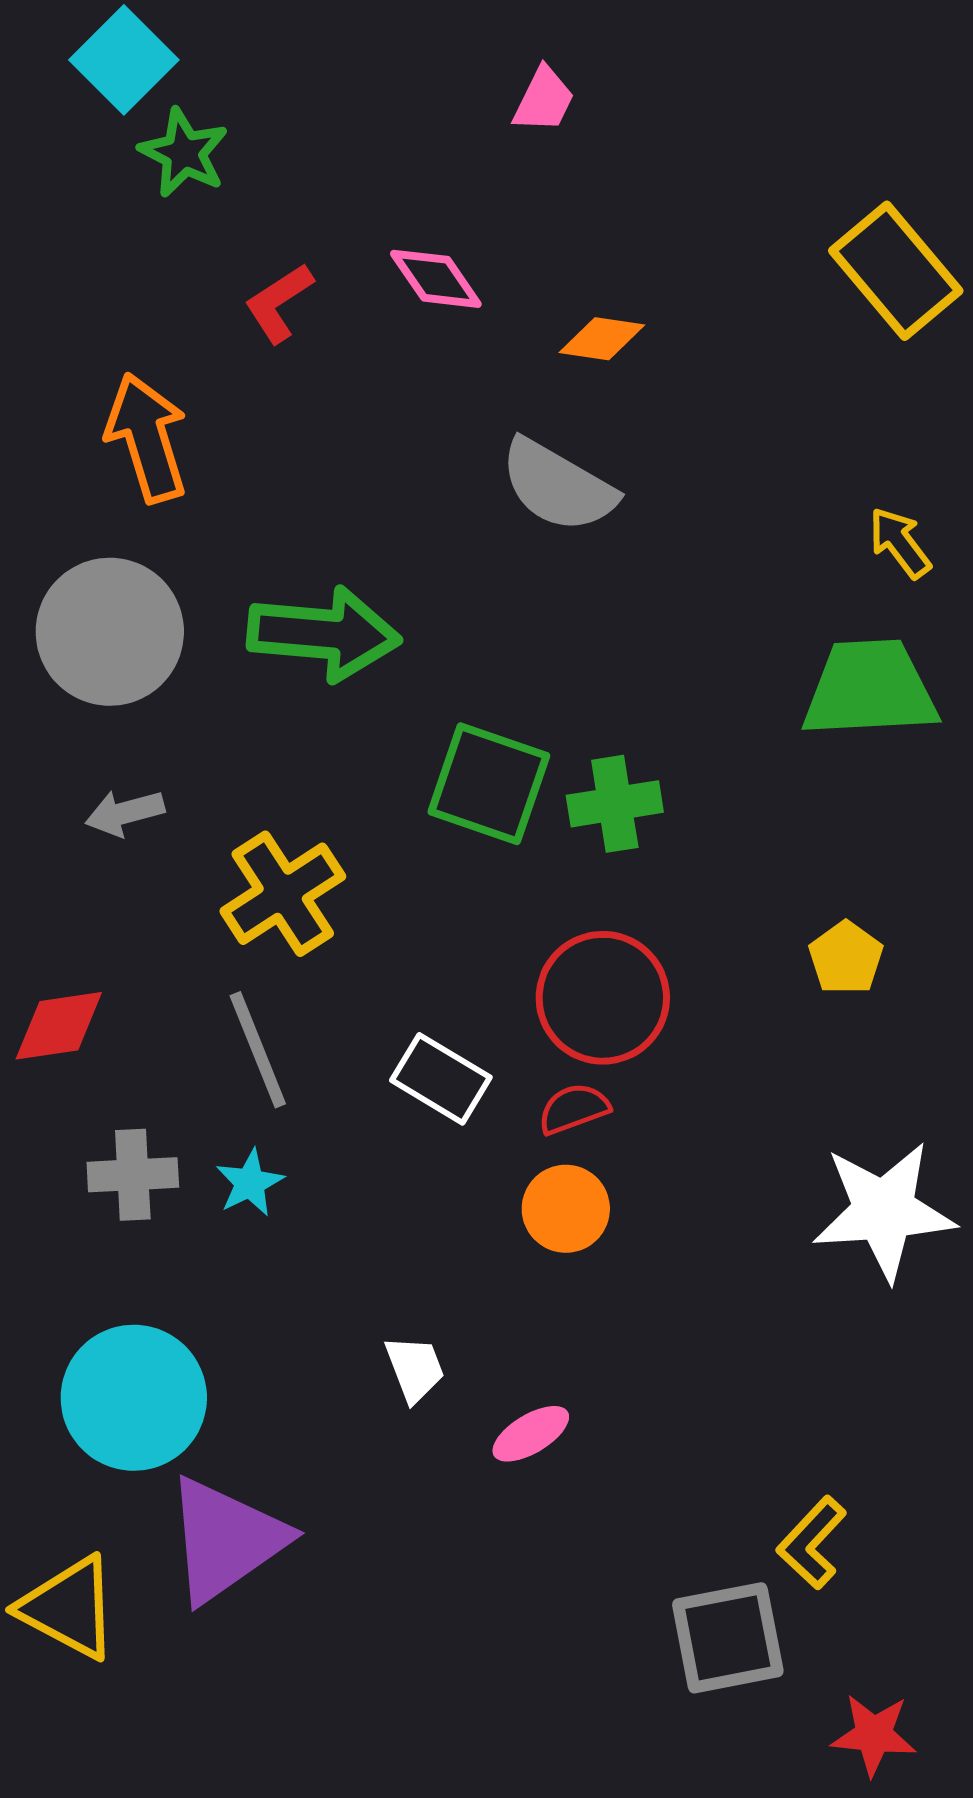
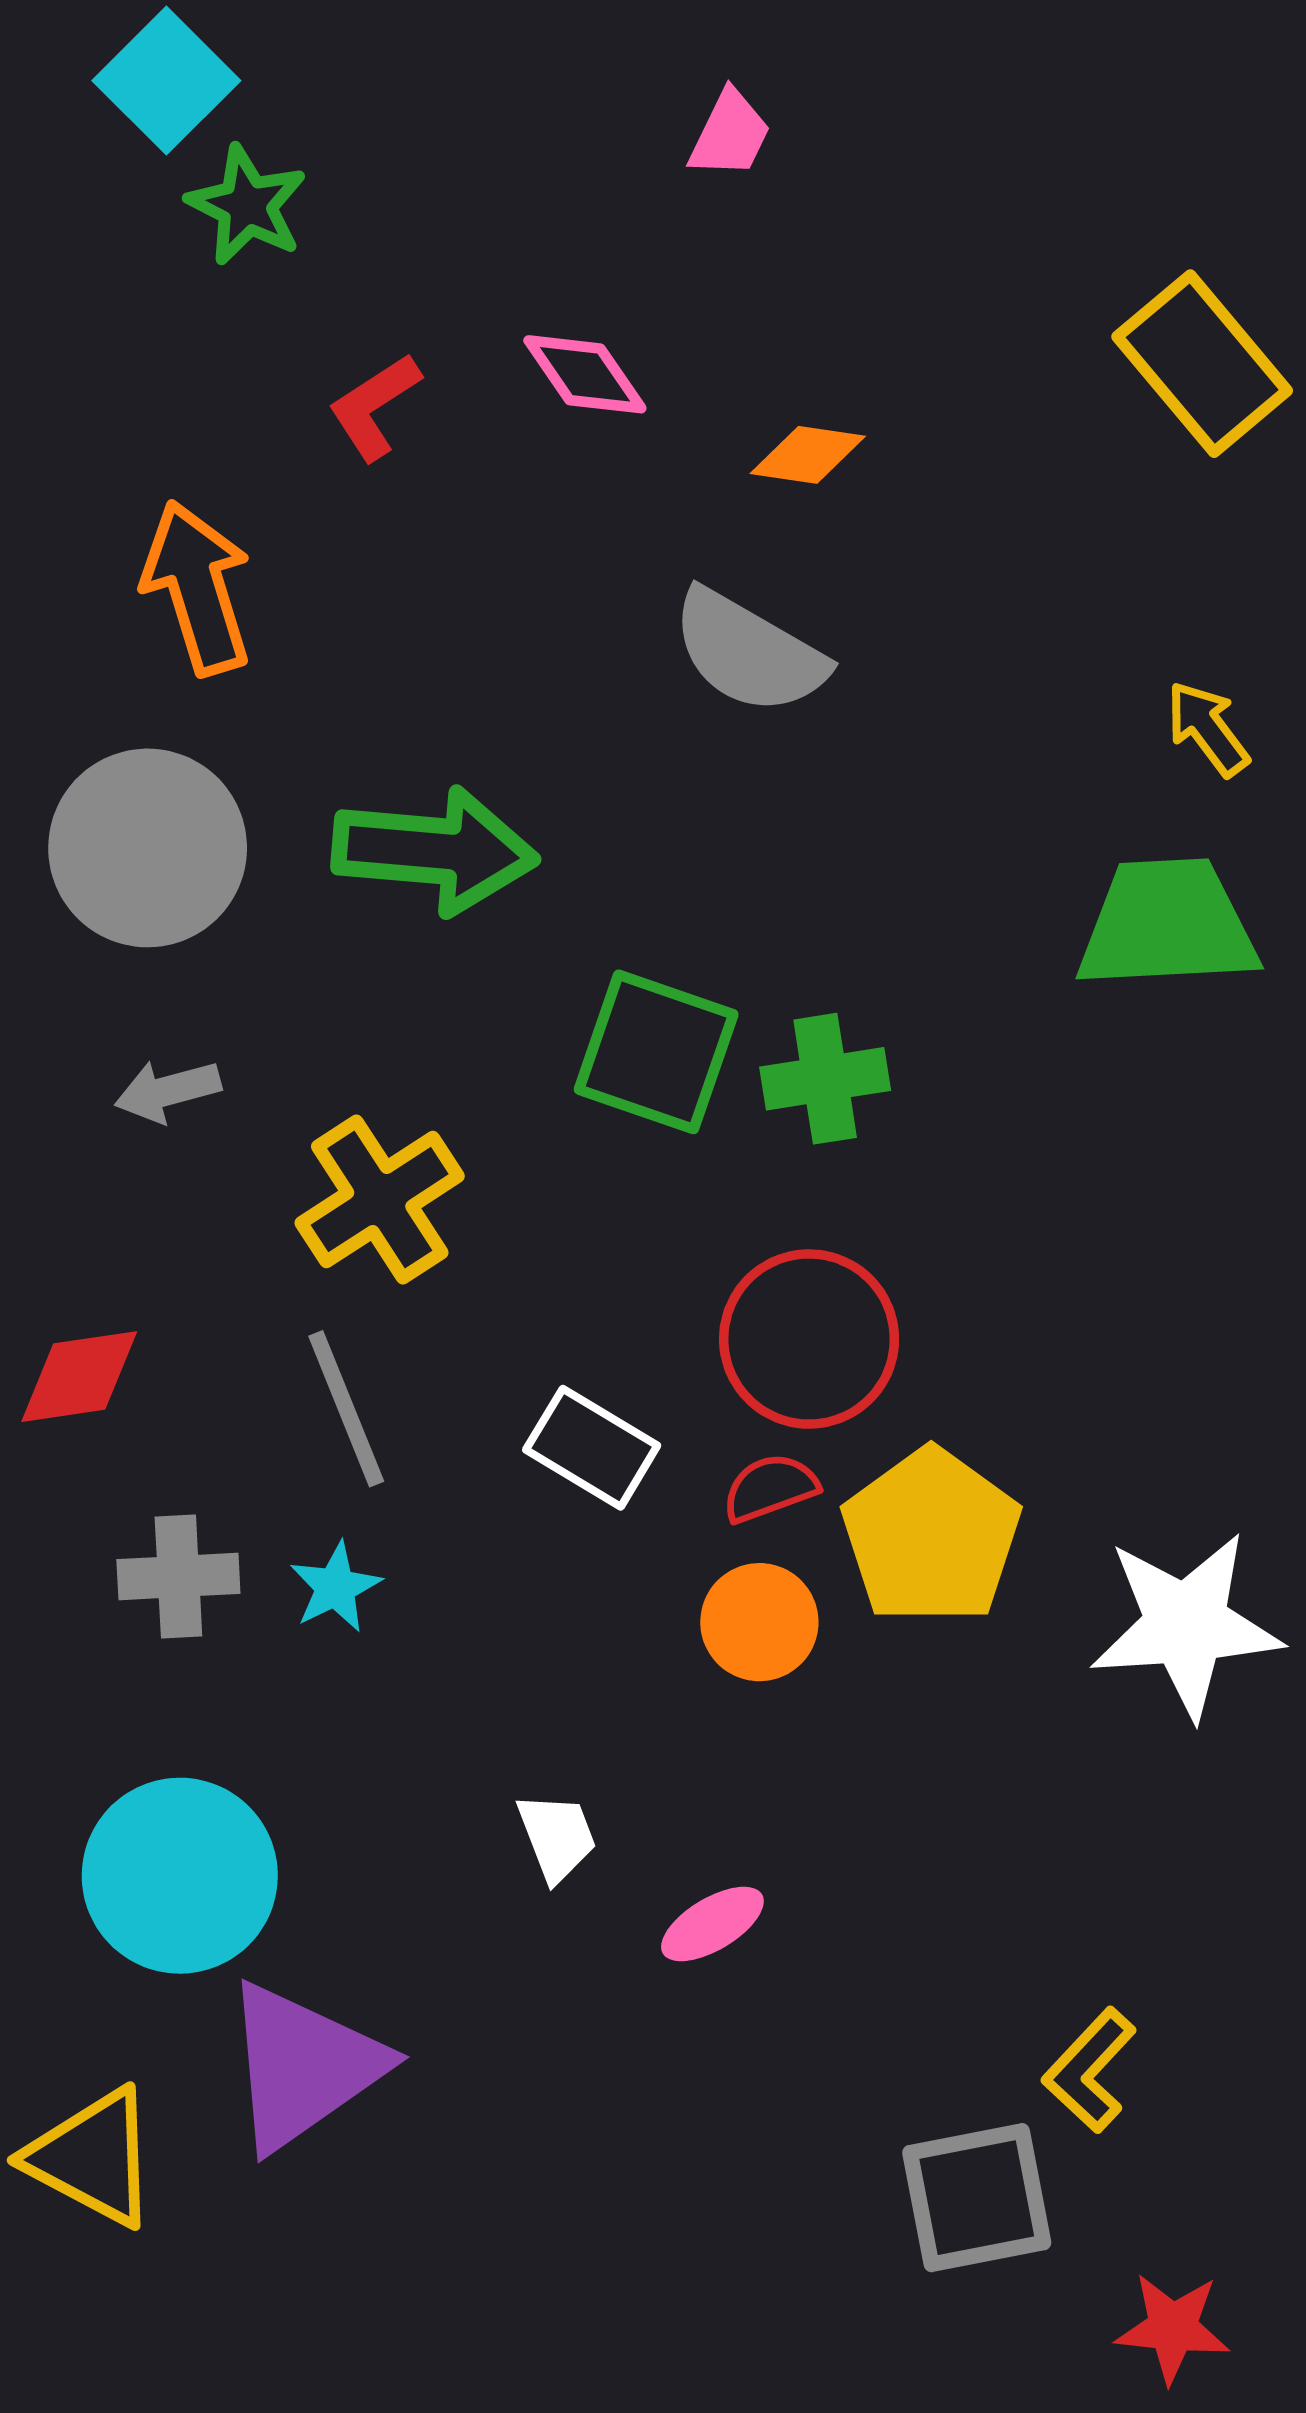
yellow pentagon: (846, 958) -> (931, 1536), moved, size x1.8

